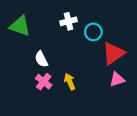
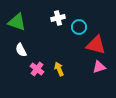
red triangle: (113, 53) -> (96, 45), turned 50
white semicircle: (41, 59) -> (21, 50), moved

